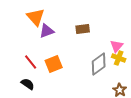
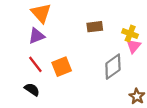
purple triangle: (47, 31) -> (37, 36), moved
yellow cross: (119, 58) -> (130, 34), moved

